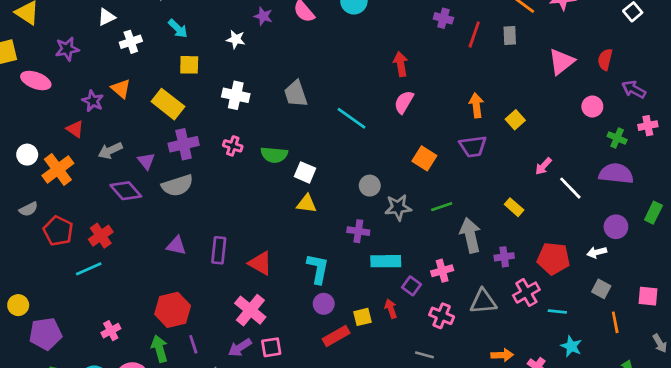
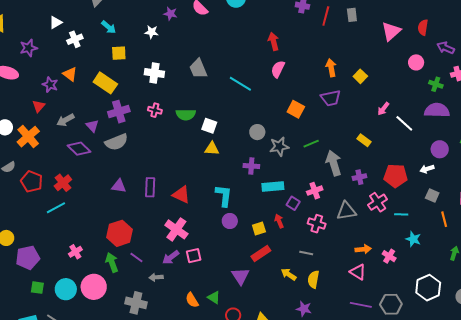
red triangle: (75, 129) -> (39, 106), turned 40
red rectangle: (336, 336) -> (261, 253), moved
purple line: (193, 344) -> (136, 257), turned -32

